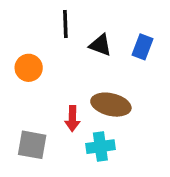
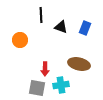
brown ellipse: (111, 105) -> (79, 64), moved
gray square: (32, 145) -> (37, 88), moved

